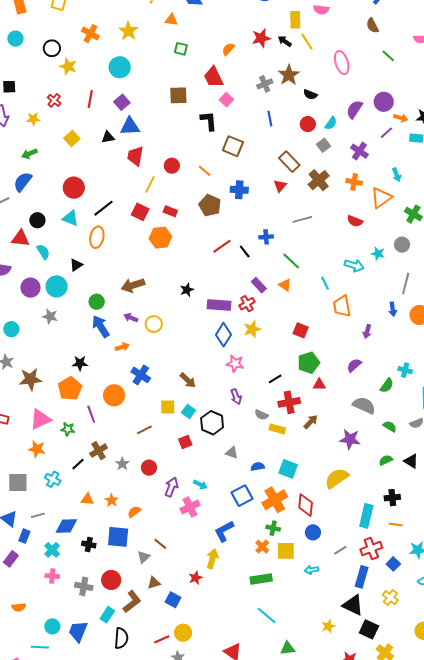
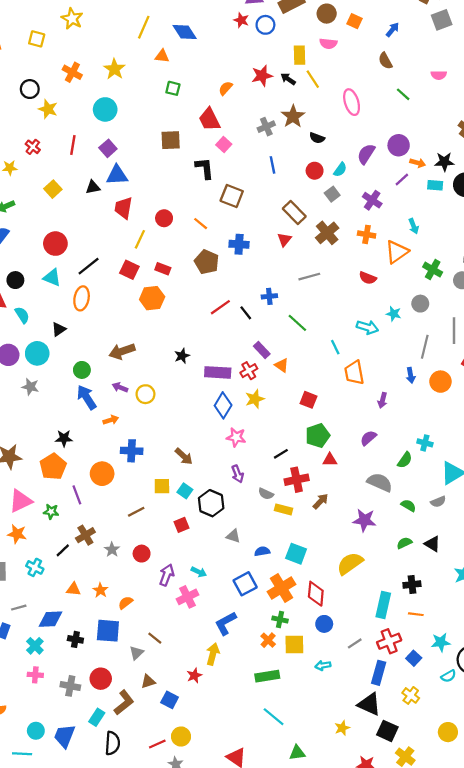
orange triangle: (285, 285) -> (282, 365), moved
blue cross: (141, 375) -> (132, 451), turned -30

